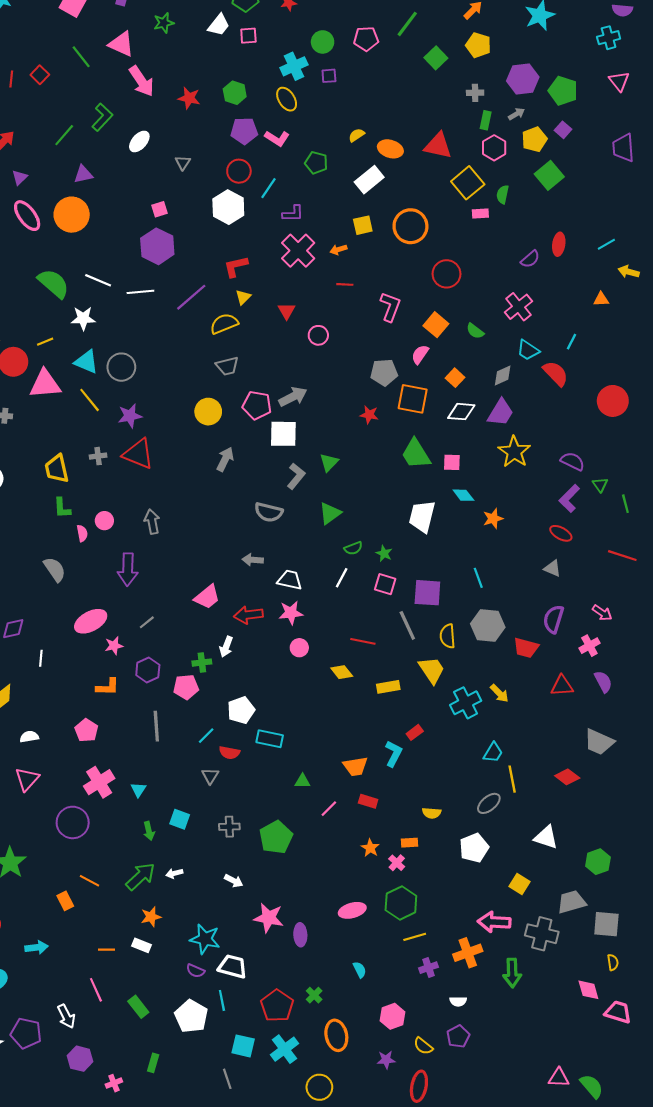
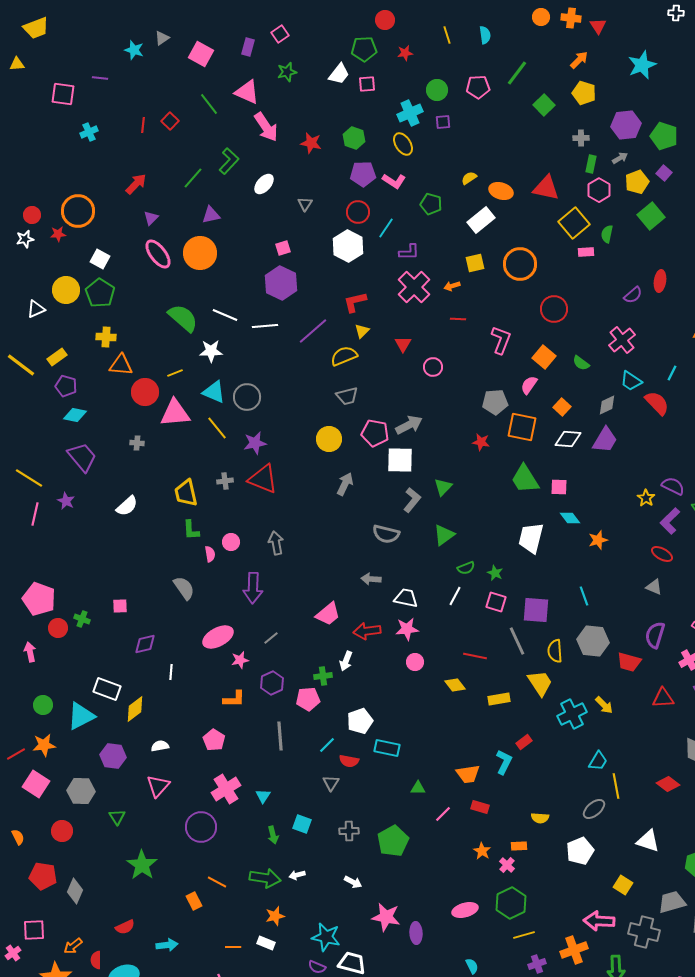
yellow star: (514, 452) -> (646, 498), moved, size x0.6
green arrow: (140, 876) -> (265, 878), turned 52

